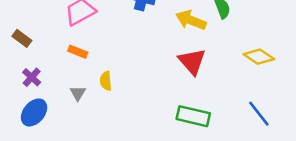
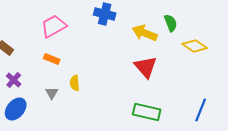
yellow diamond: (259, 57) -> (195, 46), moved
blue line: (259, 114) -> (201, 110), turned 60

